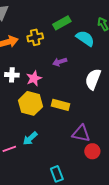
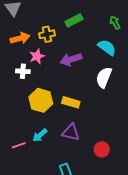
cyan semicircle: (85, 38) -> (107, 47), moved
purple arrow: (60, 62) -> (71, 59), size x1.5
pink star: (34, 78) -> (37, 56), moved
purple triangle: (81, 133) -> (71, 132), moved

